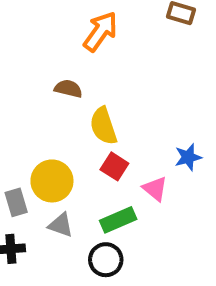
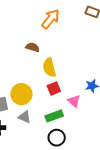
red square: (114, 166) -> (54, 88), turned 32
black circle: (106, 260) -> (57, 138), moved

